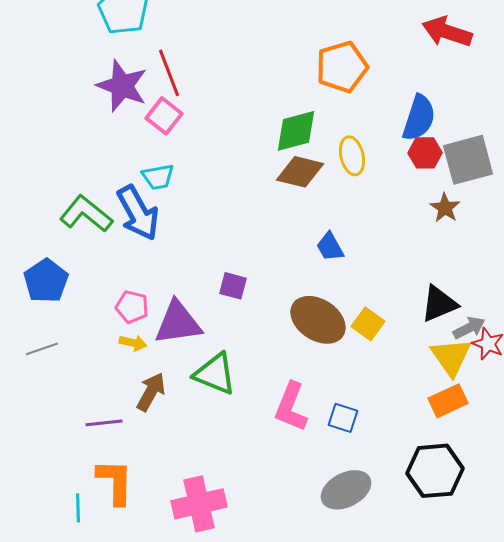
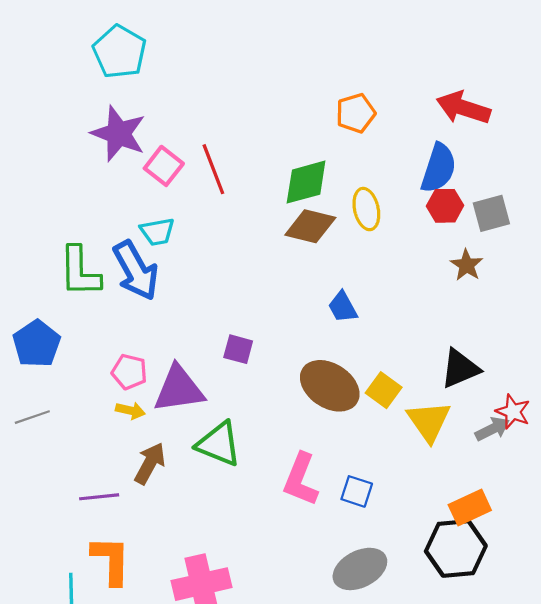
red arrow: (447, 32) -> (463, 108), moved
orange pentagon: (342, 67) -> (356, 113), size x0.7
red line: (169, 73) -> (213, 169), moved
gray square: (468, 160) -> (491, 213), size x0.7
green L-shape: (86, 214) -> (80, 272), turned -130
gray arrow: (469, 328) -> (492, 429), moved
yellow triangle: (451, 357) -> (429, 421), moved
orange rectangle: (448, 401) -> (470, 508), moved

